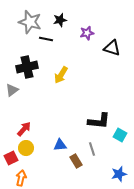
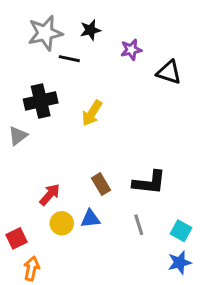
gray star: (30, 22) -> (45, 33), turned -30
red arrow: (24, 129) -> (50, 195), moved
cyan square: (120, 135) -> (181, 231), moved
yellow circle: (26, 148) -> (62, 223), moved
brown rectangle: (76, 161) -> (101, 184), moved

